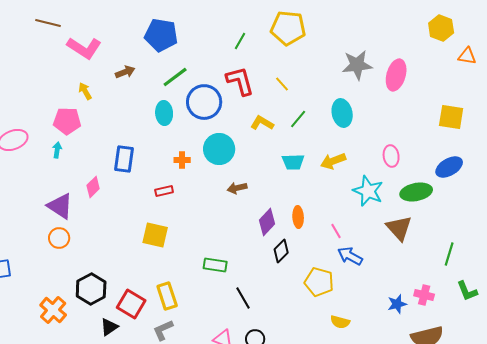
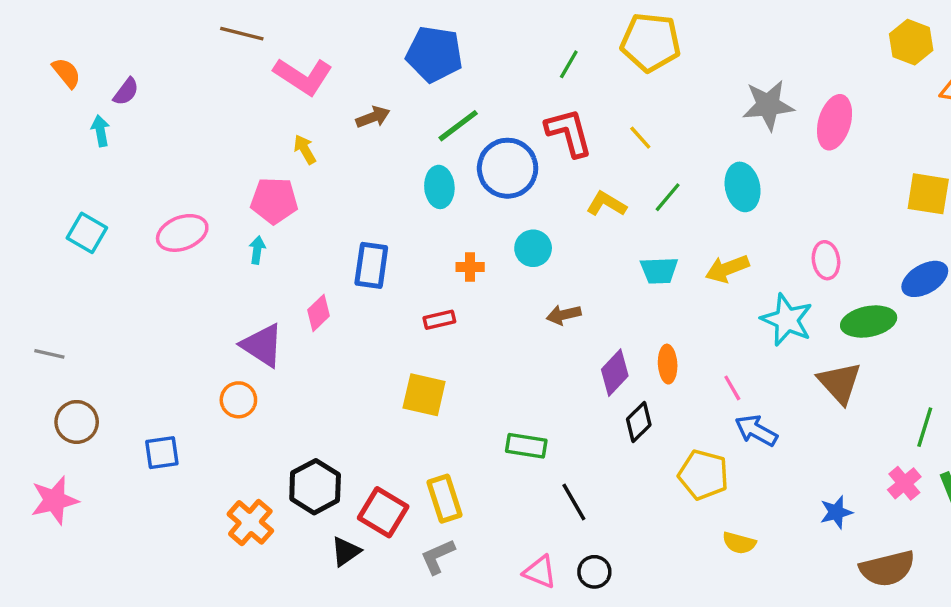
cyan circle: (219, 149) -> (533, 248), size x0.7
orange circle: (59, 238) -> (238, 400), moved
pink cross: (424, 295) -> (904, 483), moved, turned 36

